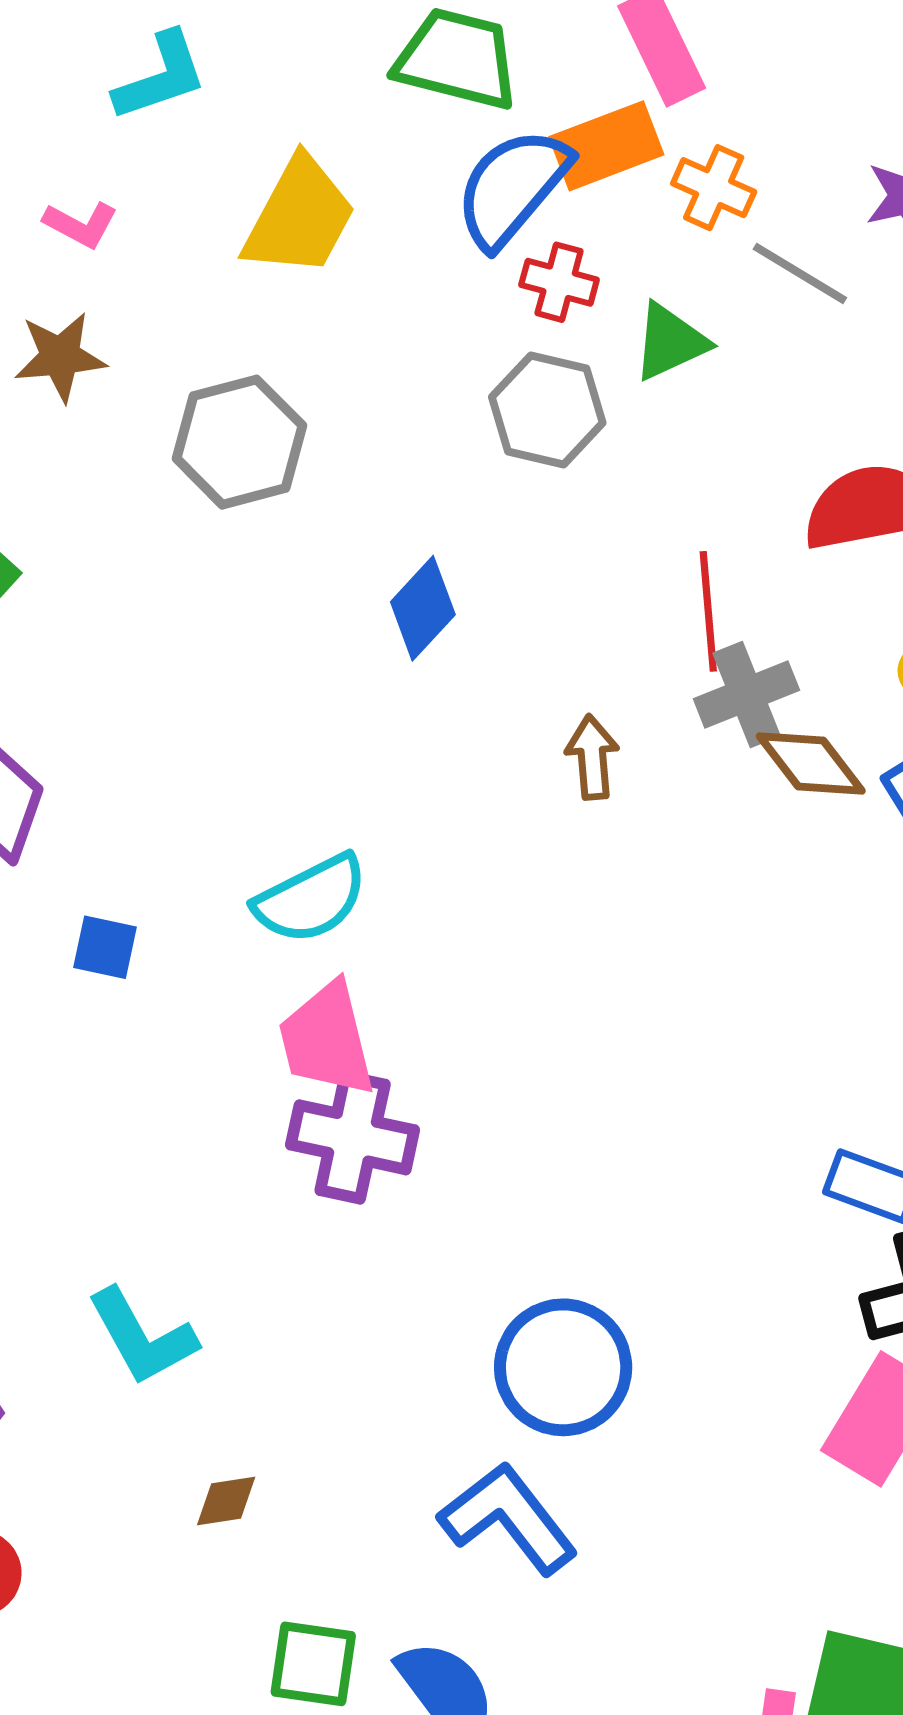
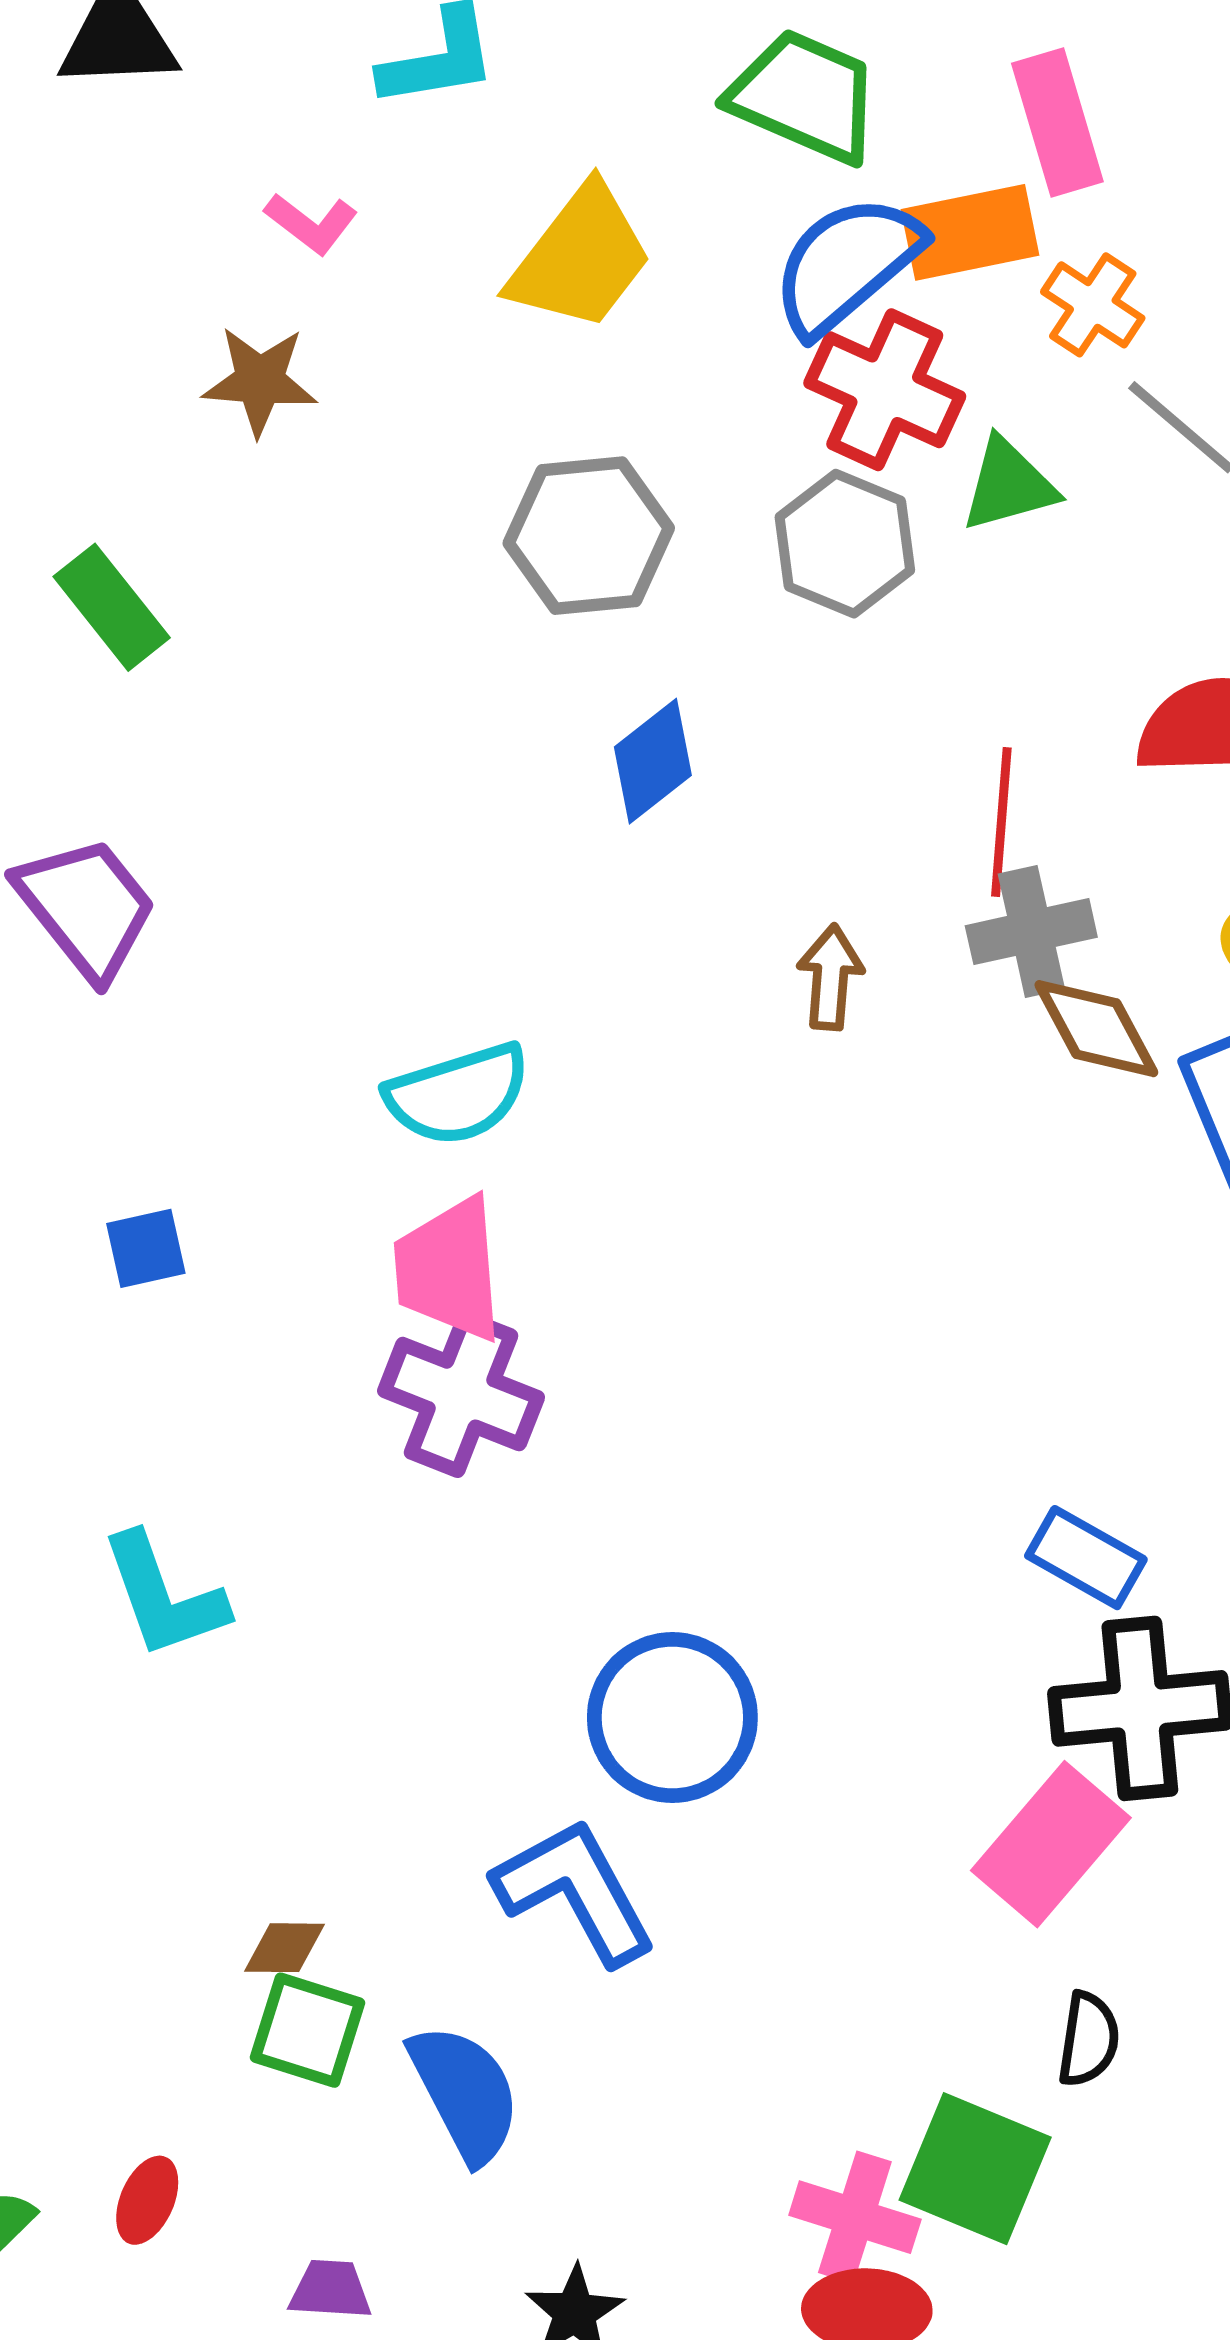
red cross: (559, 282) -> (885, 390), size x1.6
gray hexagon: (239, 442) -> (589, 536), moved
blue square: (105, 947) -> (146, 1248), moved, turned -34
brown diamond: (226, 1501) -> (284, 1948), moved

